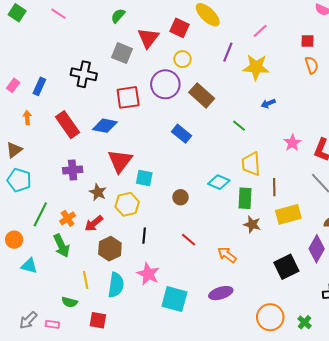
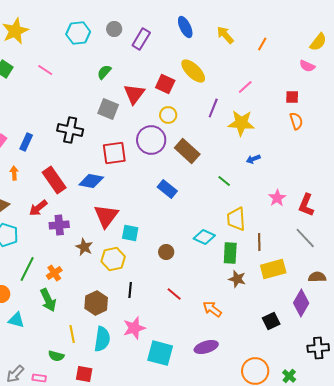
red arrow: (94, 223) -> (38, 208), moved
black square: (286, 267) -> (271, 321), size x0.7
pink star: (148, 274) -> (134, 328), turned 30

